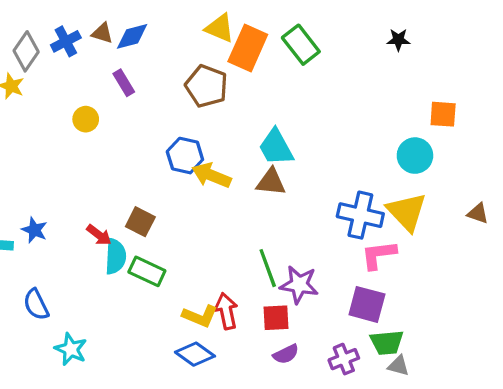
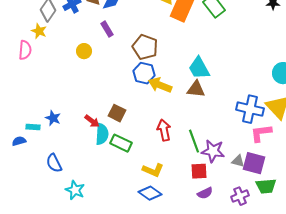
brown pentagon: (206, 86) -> (145, 47), moved
red arrow: (226, 311) -> (164, 130), moved
gray triangle: (398, 366) -> (238, 161), moved

